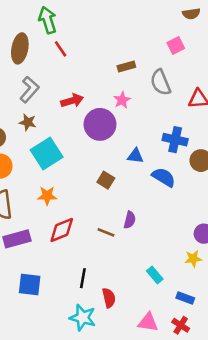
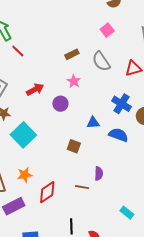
purple circle: (100, 124) -> (60, 104), size x0.6
blue cross: (175, 140) -> (122, 104), turned 30
orange star: (47, 196) -> (25, 175), moved

